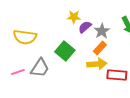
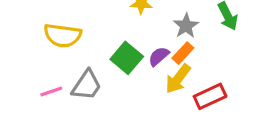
purple semicircle: (85, 27) -> (159, 56), moved
yellow arrow: (97, 64) -> (178, 79), turned 132
red rectangle: (117, 75) -> (210, 96), turned -30

